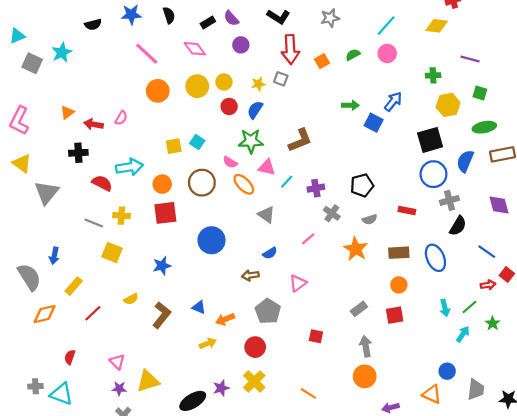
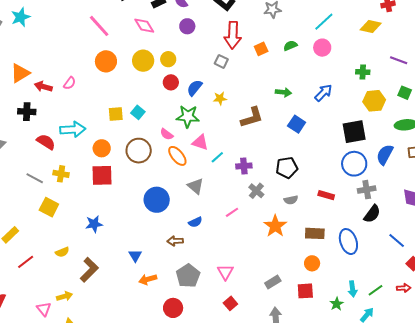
yellow star: (258, 84) -> (220, 98), moved
orange triangle: (67, 112) -> (20, 73), size x1.5
blue square: (374, 123) -> (297, 124), moved
brown L-shape: (300, 140) -> (252, 117), moved
blue circle: (211, 240) -> (157, 200), moved
pink triangle: (298, 283) -> (225, 272), moved, turned -30
red arrow: (488, 285) -> (404, 288), moved
blue triangle: (199, 307) -> (135, 256), moved, turned 32
green star: (493, 323) -> (337, 304), moved
red square: (316, 336) -> (230, 303), turned 32
yellow arrow: (208, 343) -> (65, 296), moved

